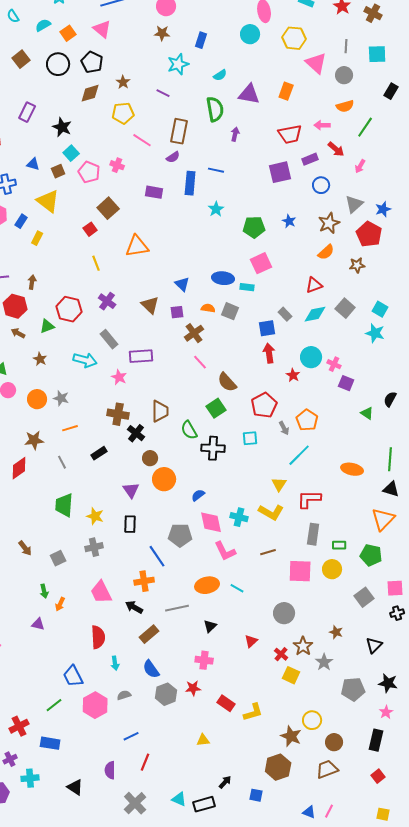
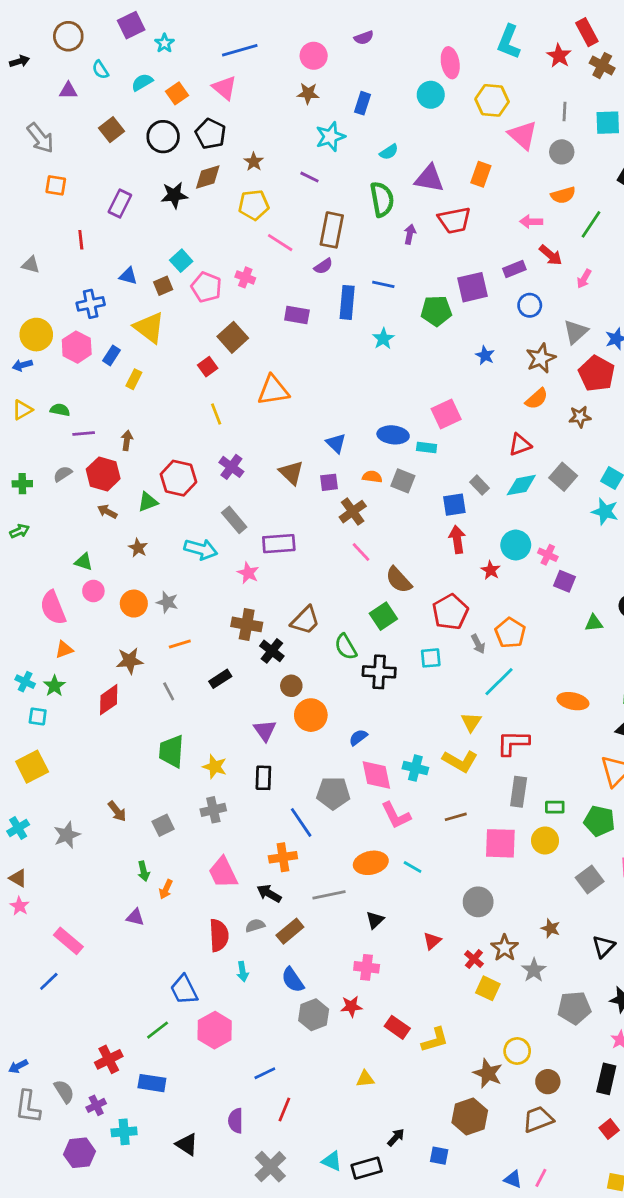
black star: (62, 127) -> (174, 195), moved, turned -30
red trapezoid: (290, 134) -> (454, 220), moved
green pentagon: (254, 227) -> (436, 311), moved
brown trapezoid: (160, 411) -> (305, 620), turned 45
green triangle: (367, 413) -> (594, 623), turned -40
gray semicircle: (124, 695) -> (255, 926), moved

